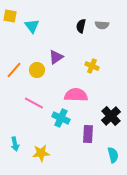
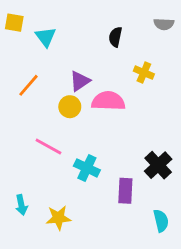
gray semicircle: (102, 25) -> (164, 24), moved
yellow cross: (92, 66) -> (144, 73), moved
orange line: (14, 70) -> (28, 85), moved
yellow circle: (37, 70) -> (70, 107), moved
pink semicircle: (76, 95) -> (108, 101), moved

